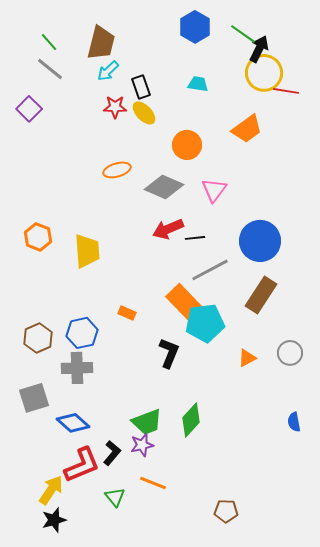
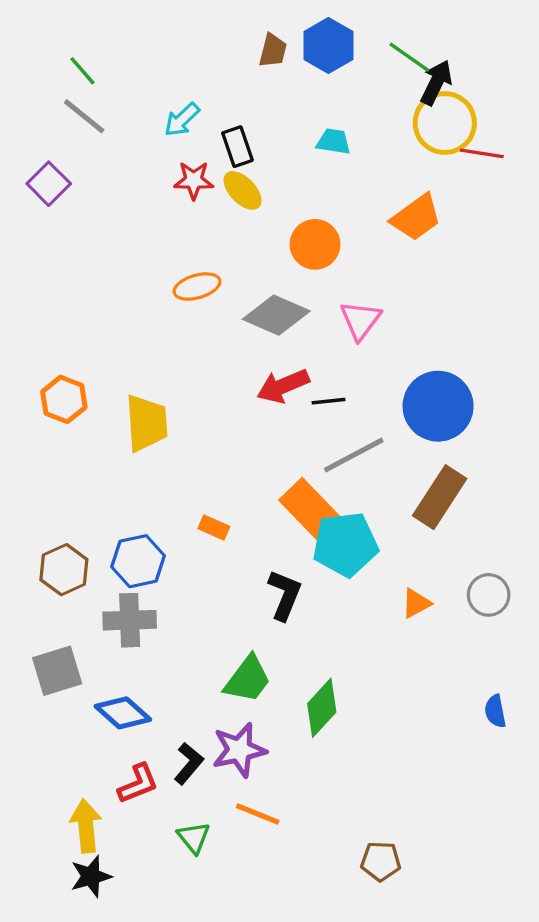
brown trapezoid: (101, 43) -> (273, 51), moved, size x0.6
green trapezoid: (147, 422) -> (248, 679), moved, turned -32
purple star: (142, 445) -> (239, 750), size x1.4
red L-shape: (82, 465) -> (138, 784), size x0.7
yellow arrow: (51, 490) -> (86, 826), turned -40

